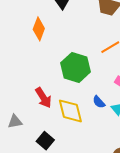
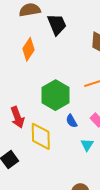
blue semicircle: (99, 102) -> (72, 121), moved

